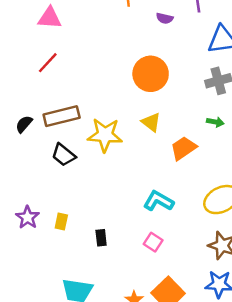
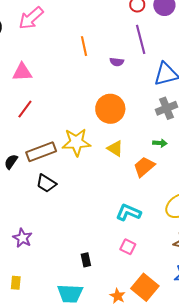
green arrow: (215, 122) -> (160, 143), moved
yellow star: (105, 135) -> (76, 142), moved
yellow rectangle: (61, 221) -> (16, 283), moved
black rectangle: (101, 238) -> (86, 260), moved

